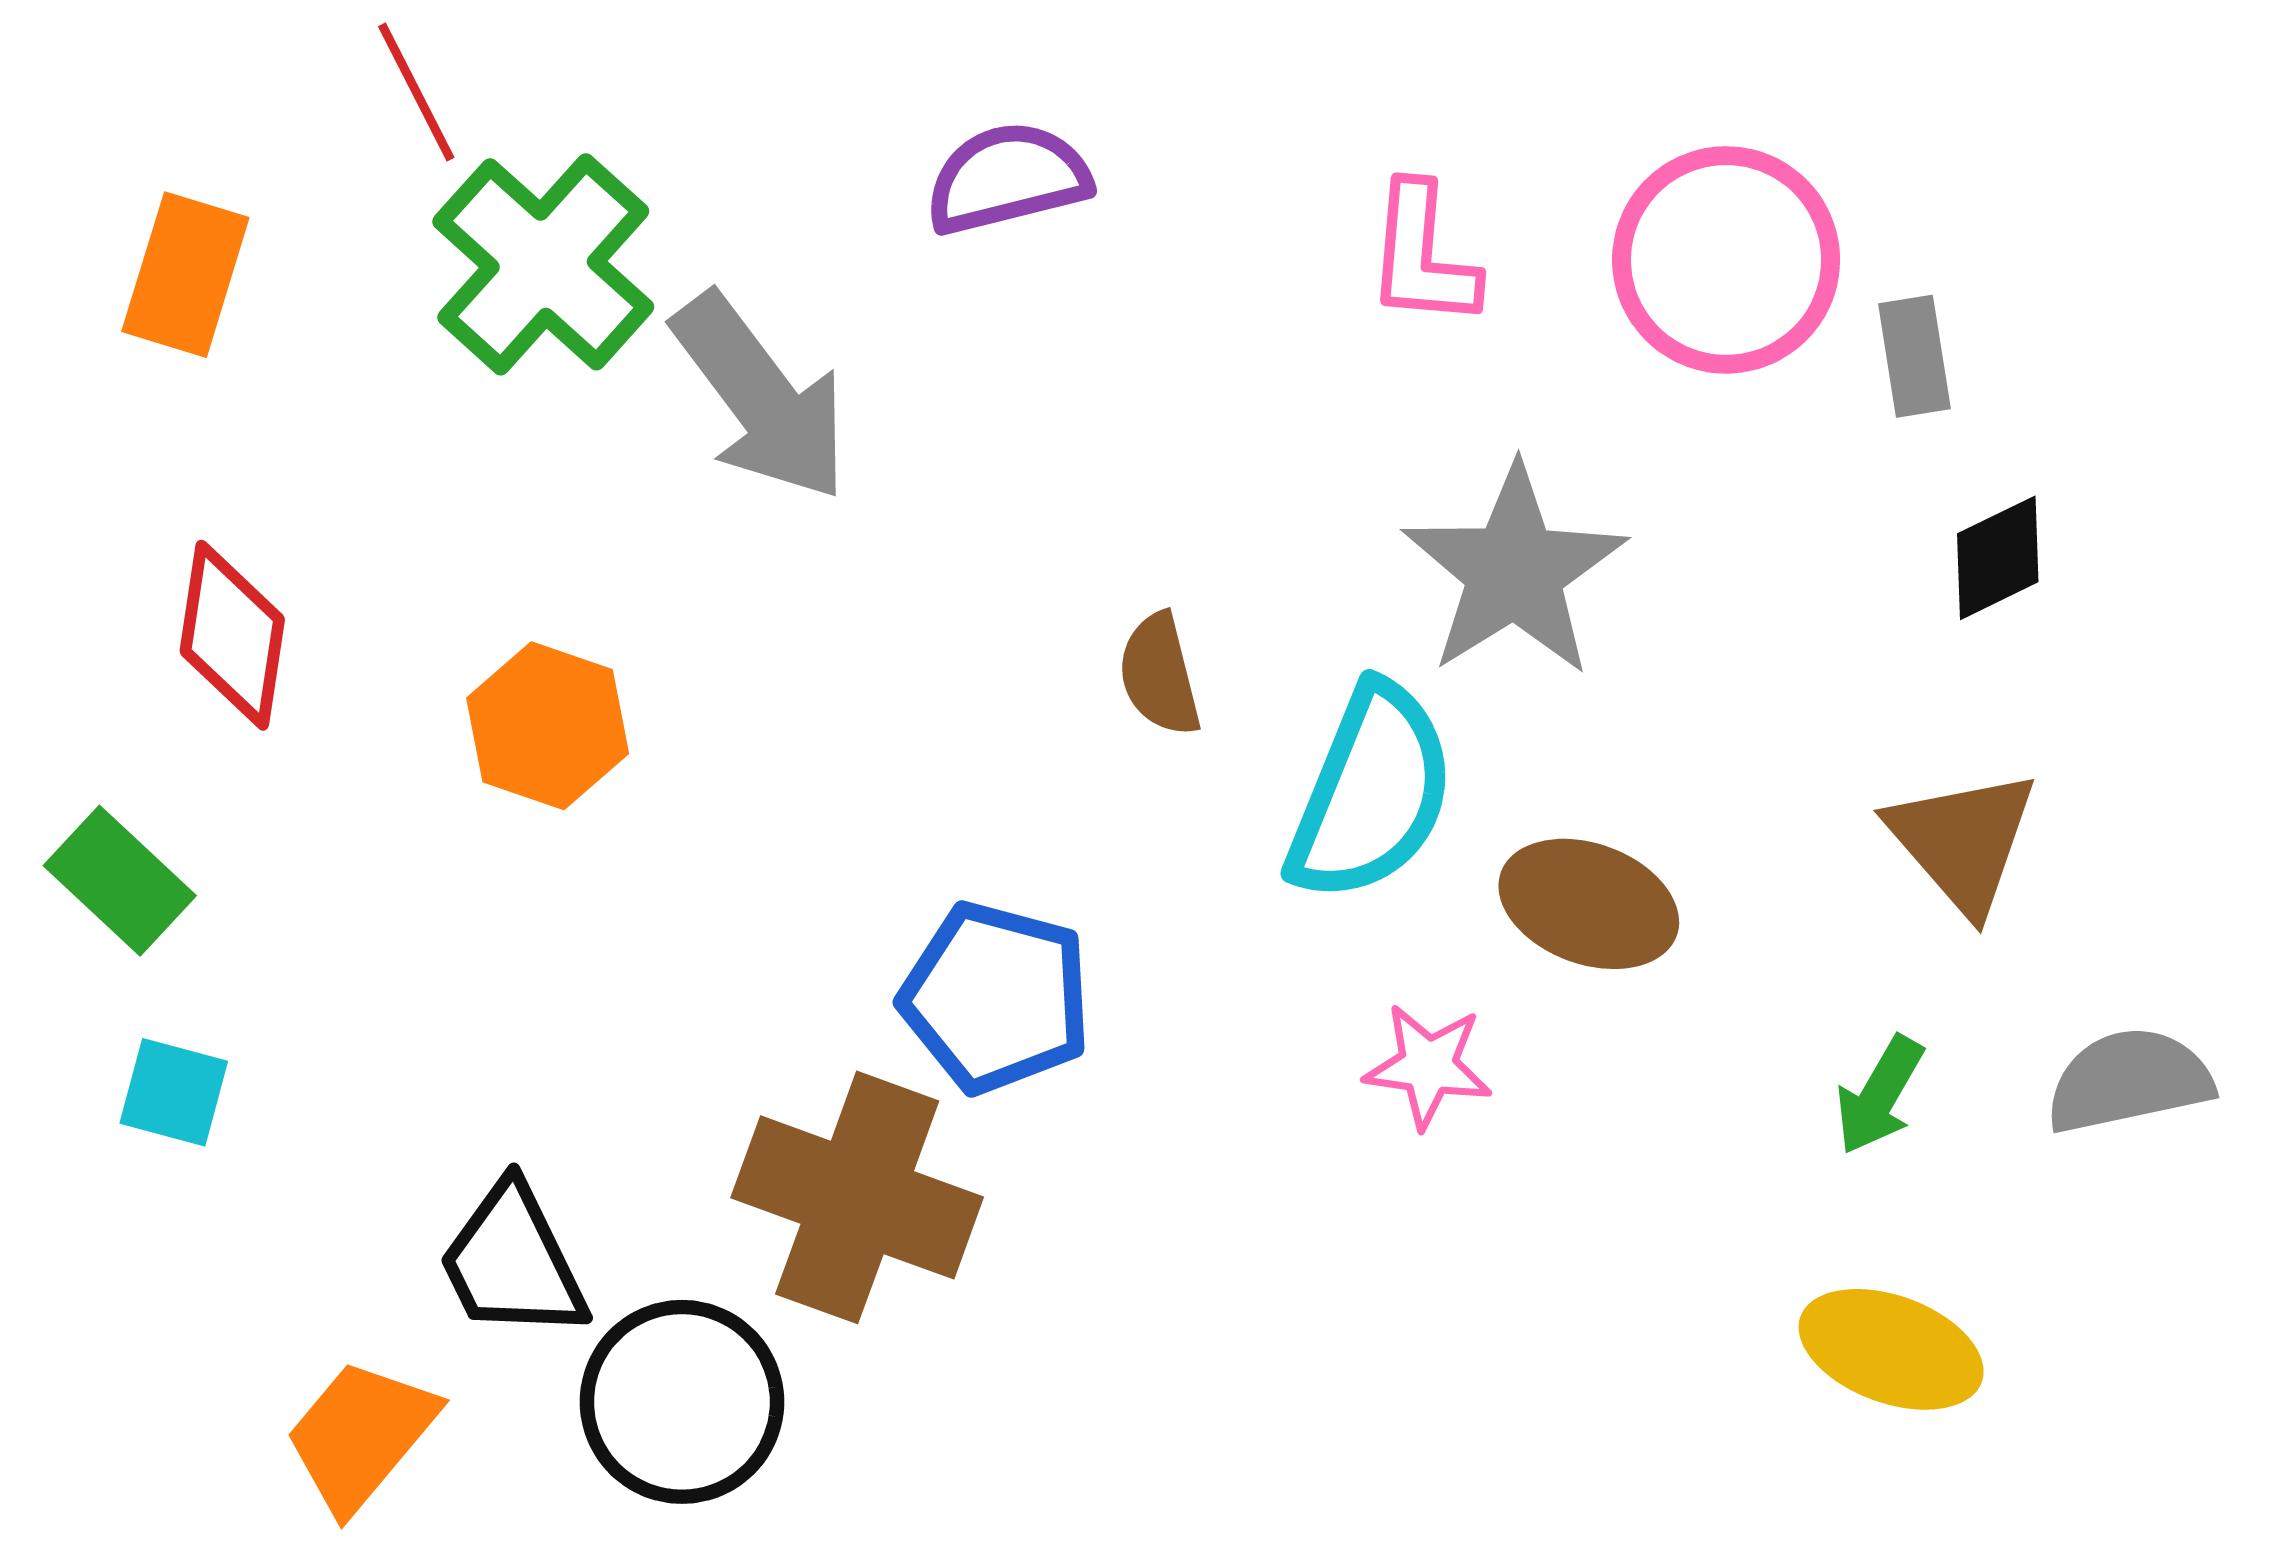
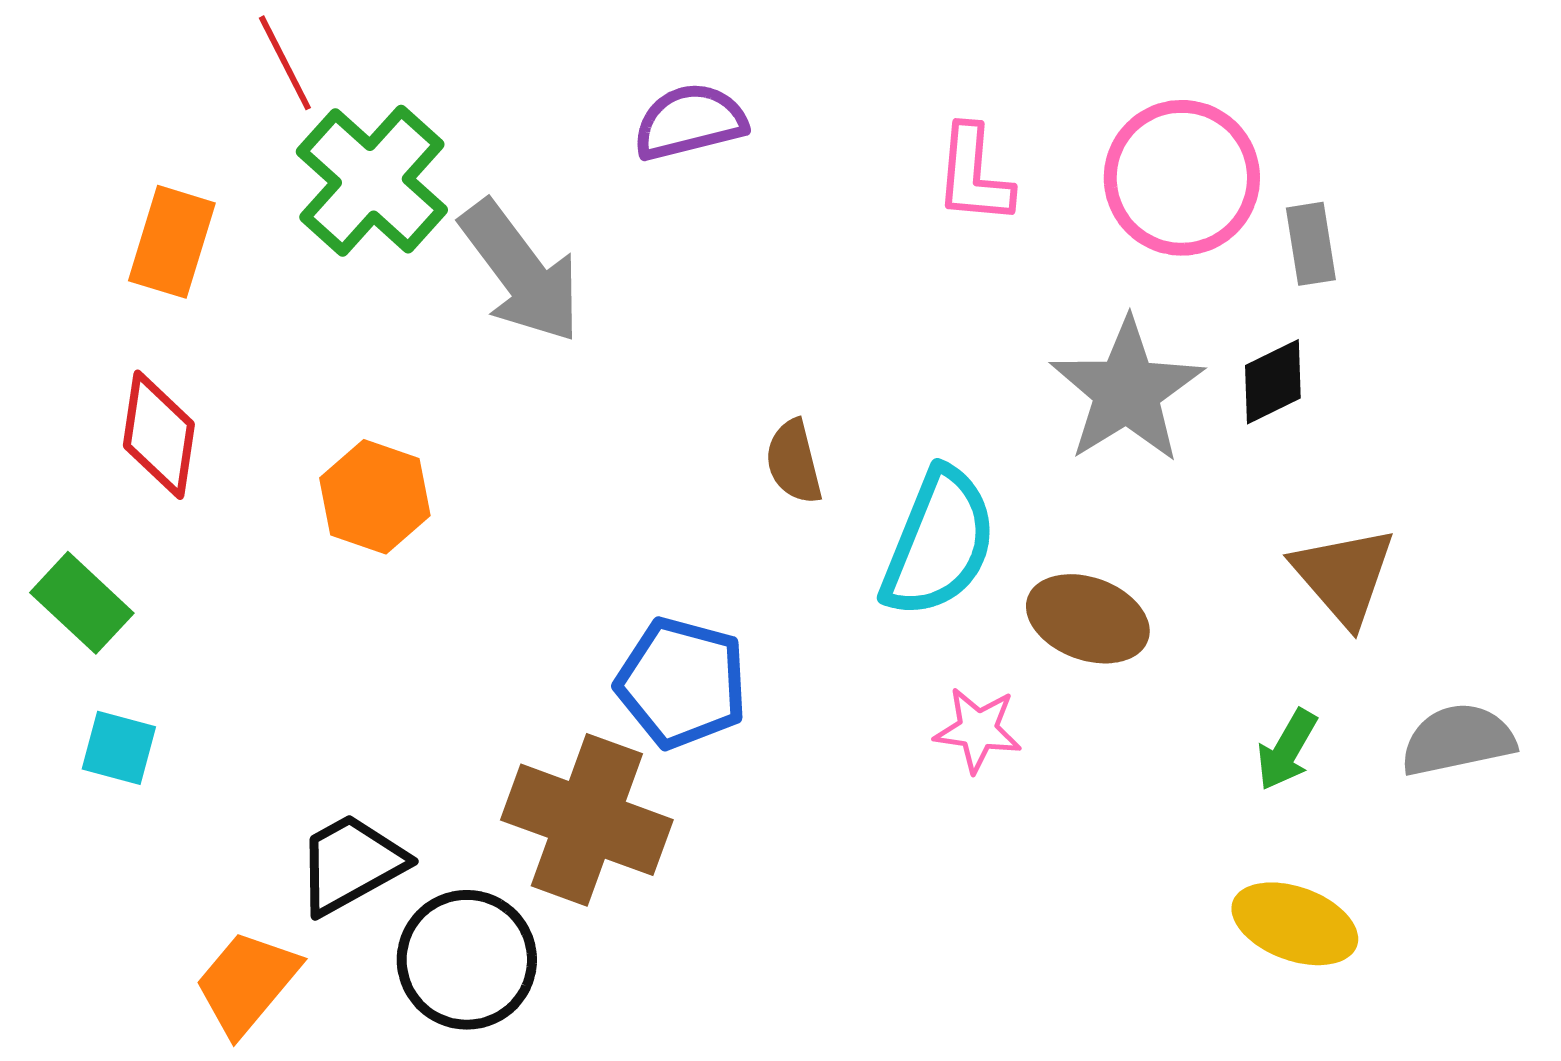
orange rectangle: (185, 275) -> (172, 242), moved
black diamond: (1998, 558) -> (1273, 382), moved
gray star: (1514, 571) -> (1127, 391), moved
black trapezoid: (513, 1262) -> (351, 864), turned 87

